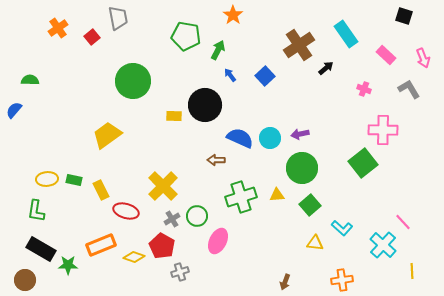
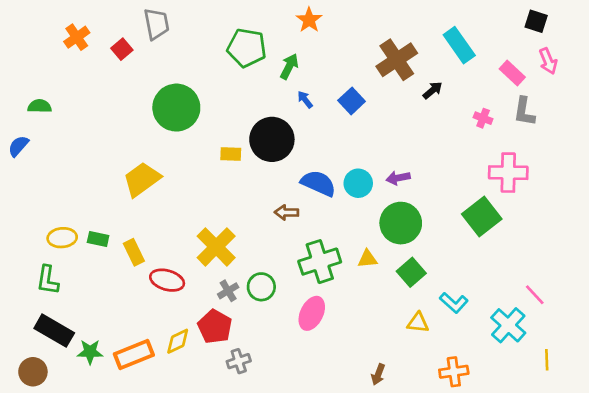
pink arrow: (423, 58) -> (548, 61), moved
gray L-shape: (409, 89) -> (524, 112), moved, turned -140
pink ellipse: (218, 241) -> (312, 313), moved
orange rectangle: (101, 245) -> (134, 354), moved
yellow diamond: (134, 257) -> (178, 341), turned -45

